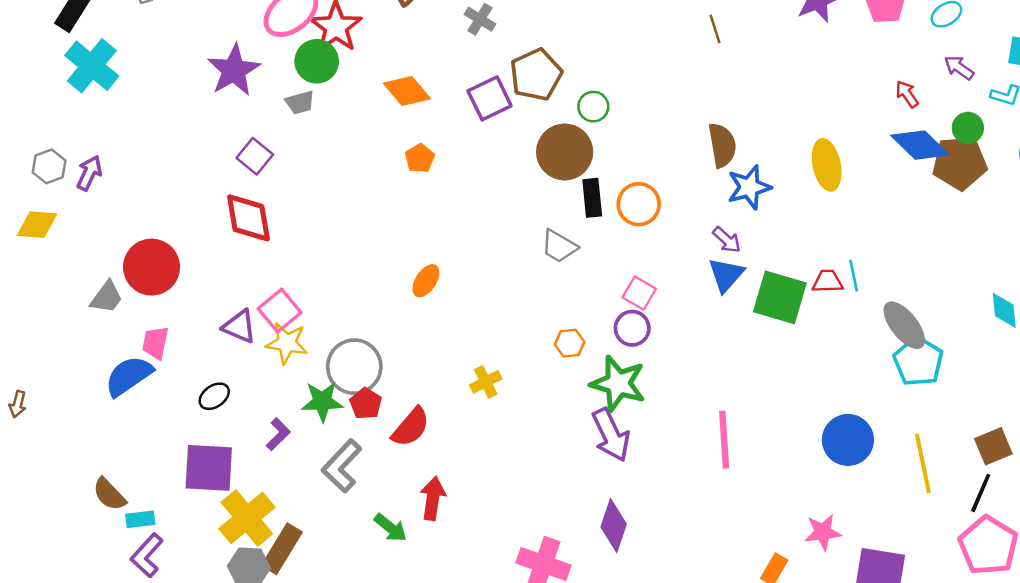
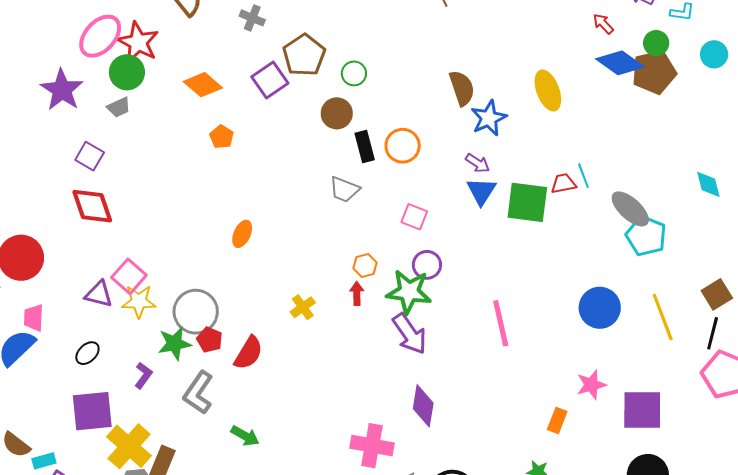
brown circle: (565, 152) -> (337, 113), size x0.7
purple circle: (632, 328) -> (427, 265), moved
red arrow: (433, 498) -> (357, 293), moved, size x0.7

